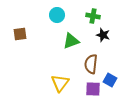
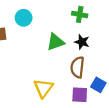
cyan circle: (57, 15) -> (24, 18), moved
black star: (103, 35) -> (82, 42), moved

